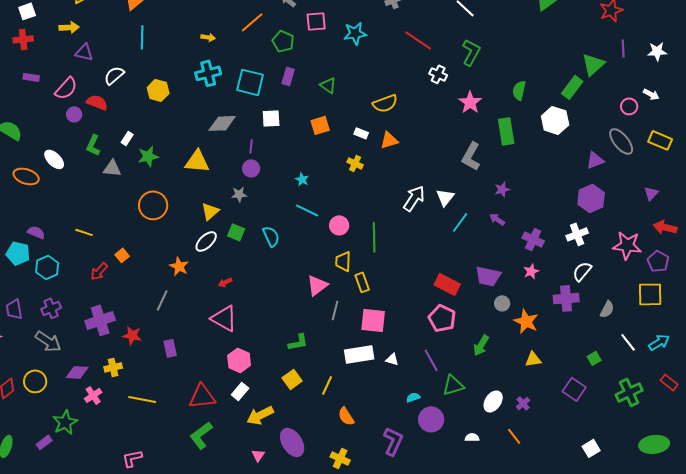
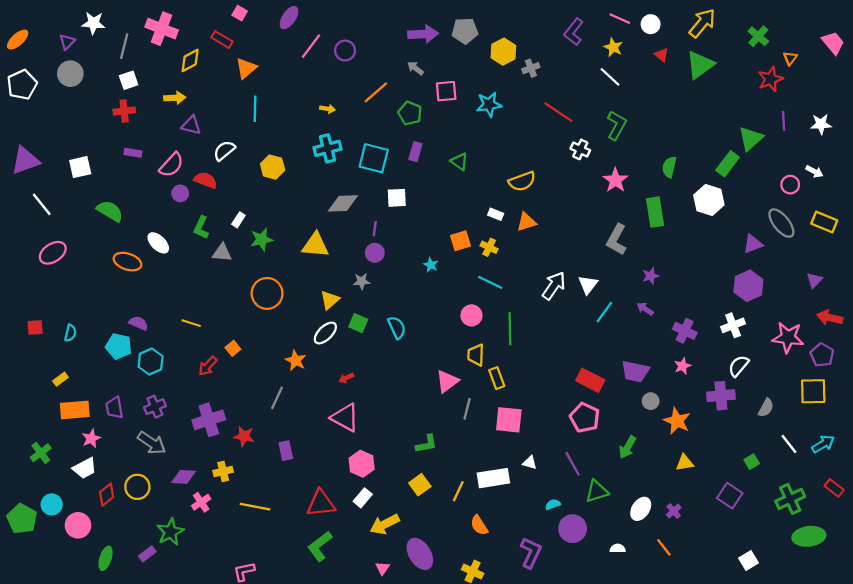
orange square: (320, 125) -> (460, 241), moved
cyan line: (307, 210) -> (490, 282), moved
white rectangle: (359, 354) -> (493, 478), moved
green ellipse: (654, 444) -> (809, 536), moved

